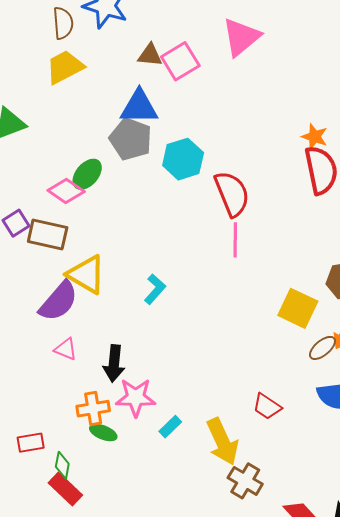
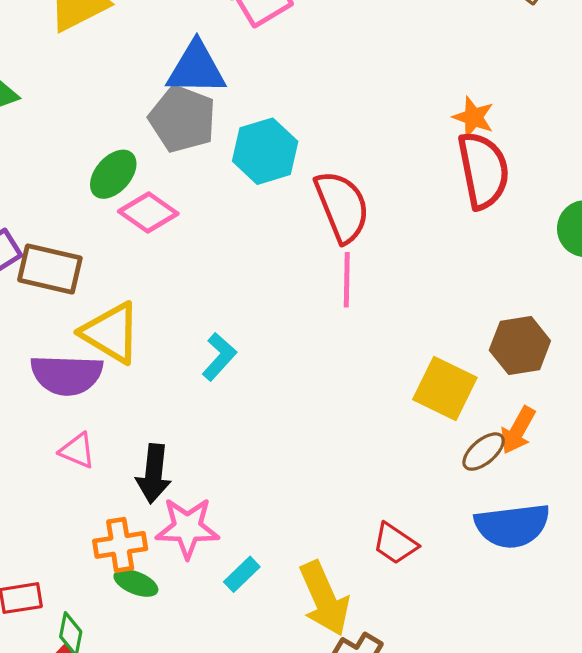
pink diamond: (66, 191) -> (148, 213), moved
purple semicircle: (59, 301) -> (67, 375), turned 51

